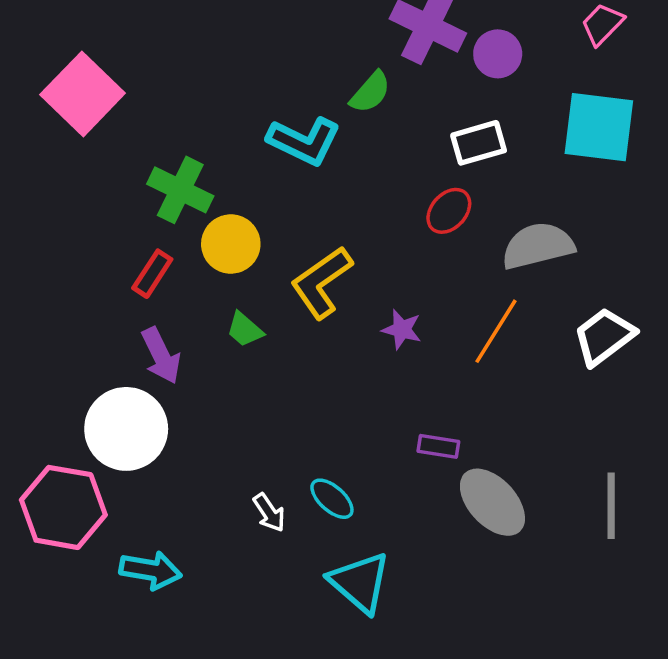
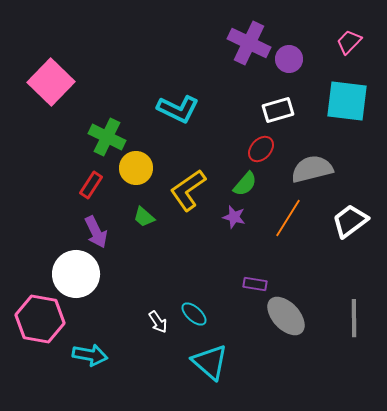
green semicircle: (370, 92) -> (245, 184), moved

